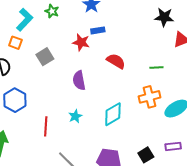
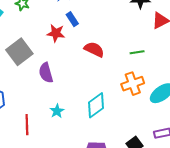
blue rectangle: (98, 30) -> (72, 19), turned 72
gray square: (45, 57) -> (19, 52), size x1.4
purple semicircle: (79, 80) -> (46, 73), moved

